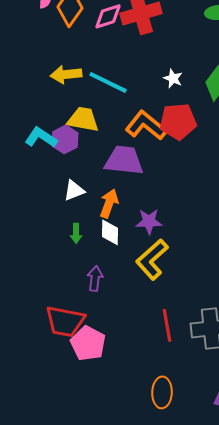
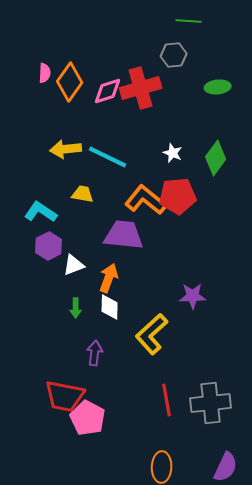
yellow trapezoid: (83, 119) -> (83, 194), size x0.7
purple hexagon: (65, 139) -> (49, 246), moved
purple star: (149, 221) -> (193, 296), moved

